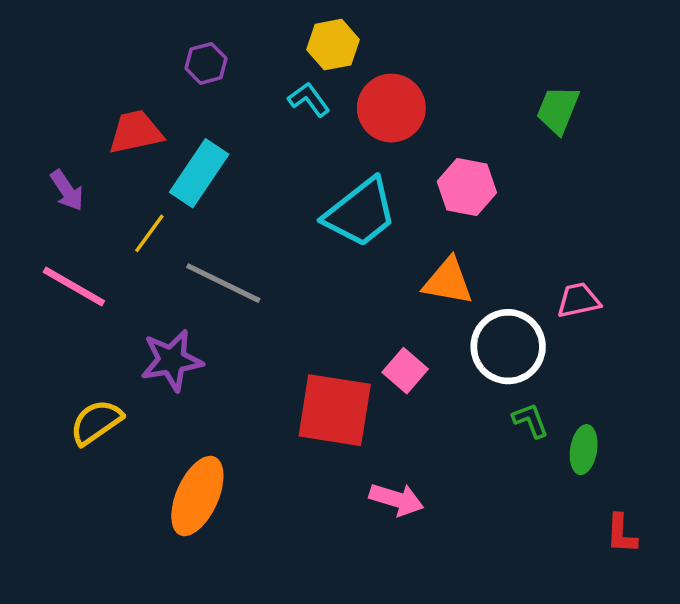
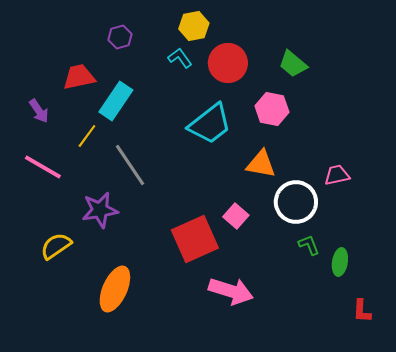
green trapezoid: (558, 110) -> (293, 64), moved, turned -72
gray line: (223, 283) -> (130, 165), turned 30
red square: (335, 410) -> (195, 239), turned -33
pink arrow: (397, 499) -> (231, 291), size x1.4

